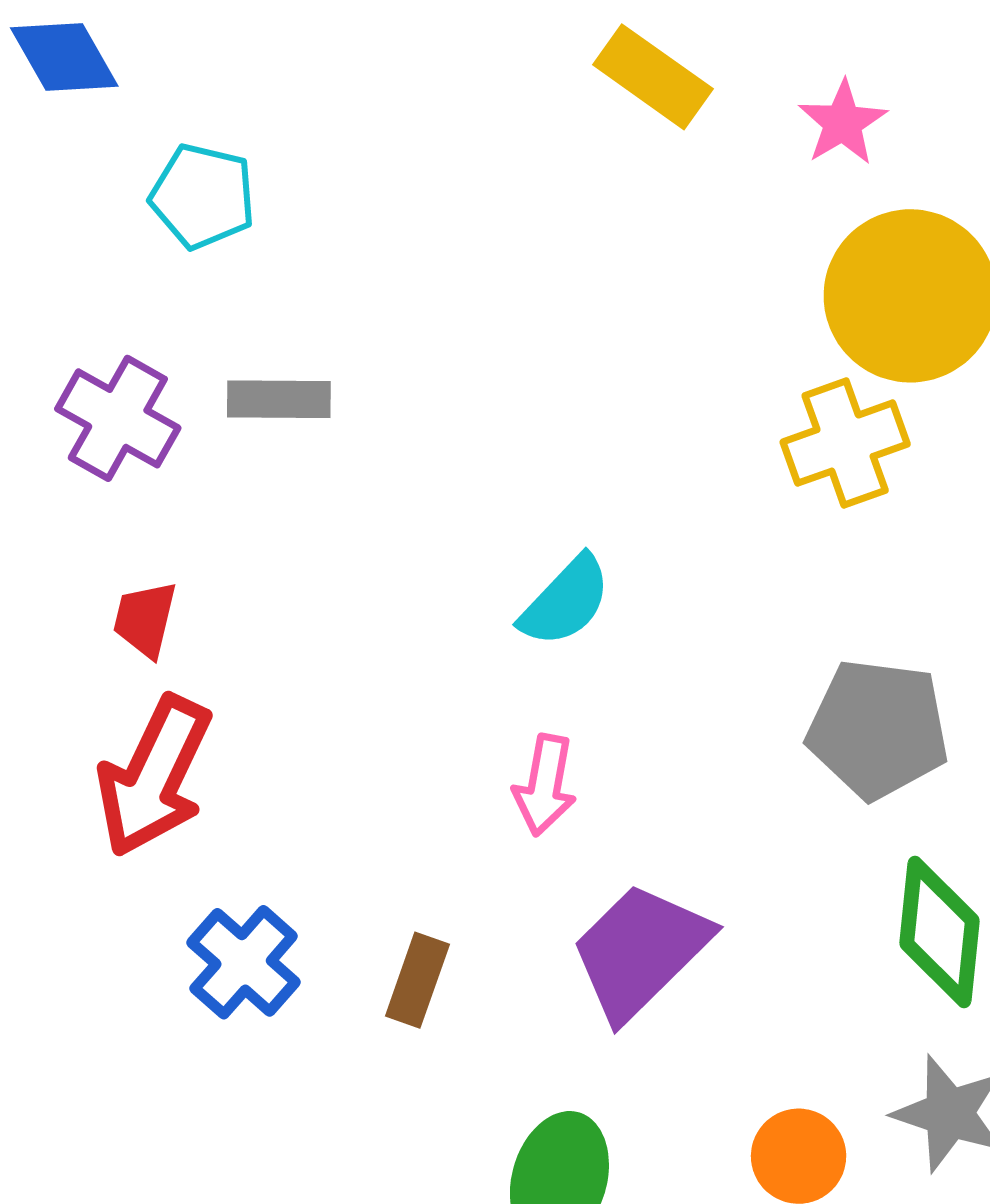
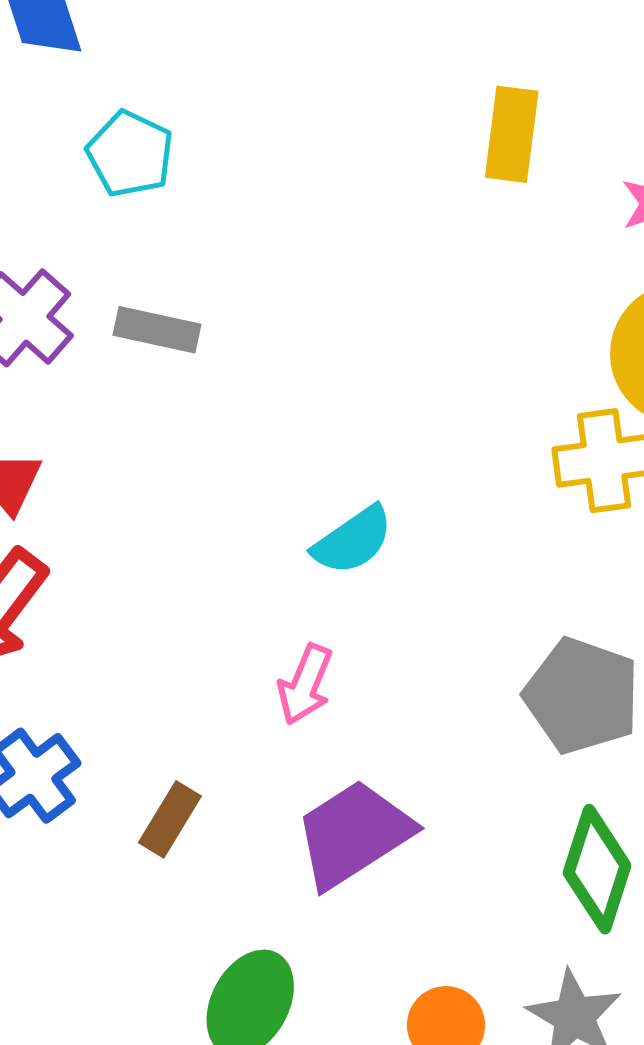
yellow rectangle: (653, 77) -> (512, 134), turned 50

